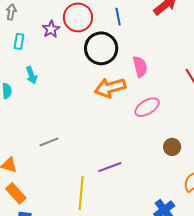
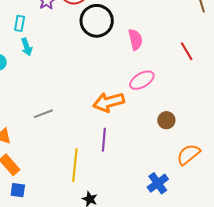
cyan rectangle: (19, 41) -> (20, 23), moved
orange arrow: (110, 88) -> (109, 102), moved
purple line: (110, 167) -> (104, 140), turned -65

